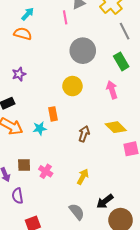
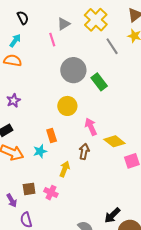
green rectangle: (121, 61) -> (99, 82), moved
pink arrow: (112, 90) -> (91, 127), moved
yellow arrow: (83, 177) -> (65, 169), moved

